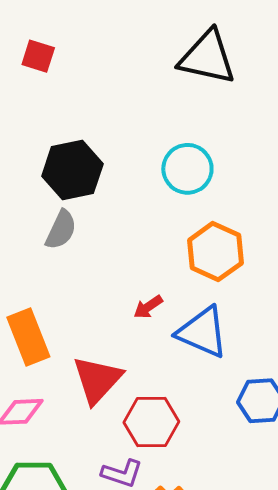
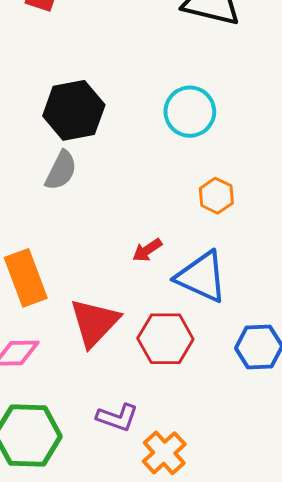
orange hexagon: (215, 252) -> (216, 196), size x0.6
red hexagon: (151, 422) -> (165, 339), moved

